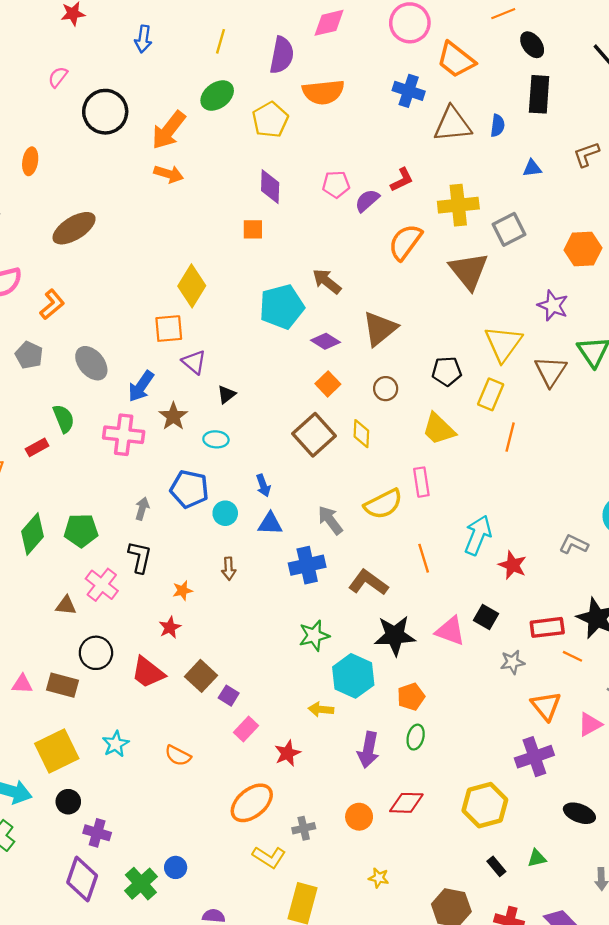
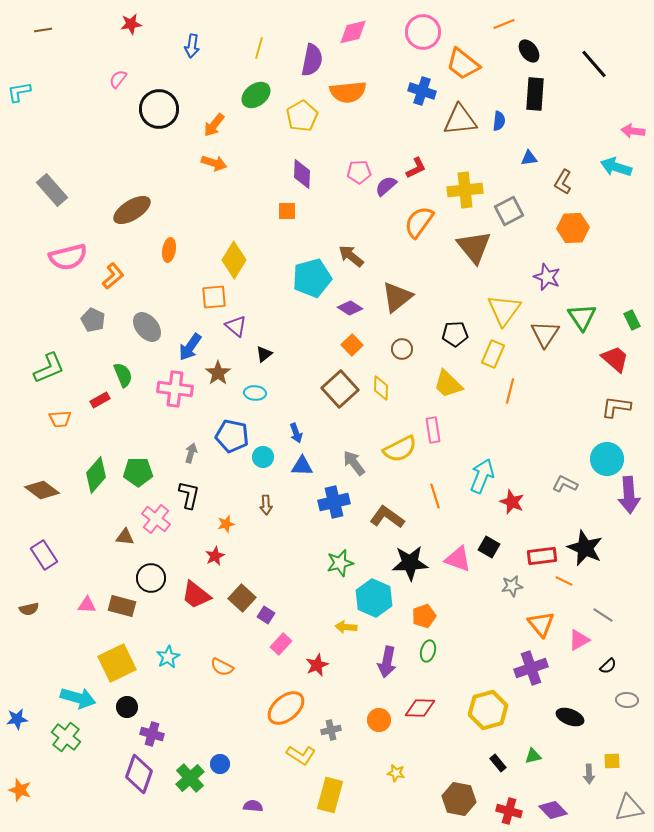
orange arrow: (169, 130) -> (214, 125), size x0.7
brown L-shape: (586, 154) -> (563, 182), moved, turned -40
orange ellipse: (30, 161) -> (169, 250), moved

